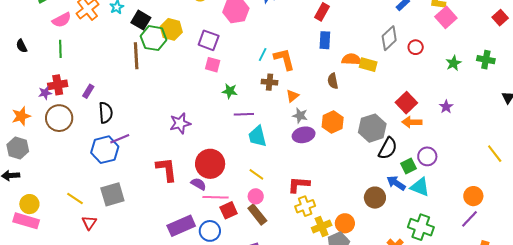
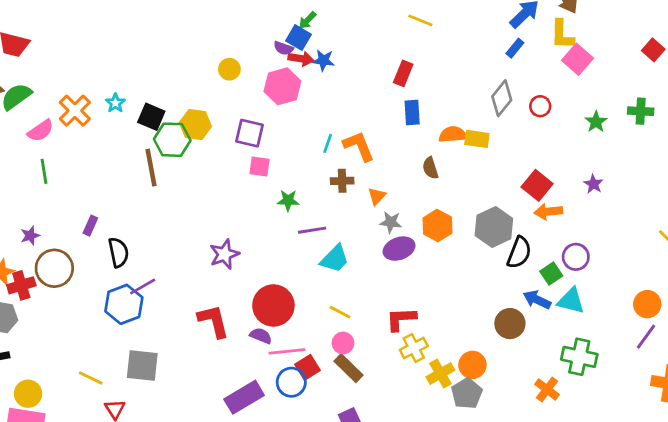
red cross: (58, 85) -> (21, 285), moved
cyan trapezoid: (257, 136) -> (335, 259), turned -115
gray square: (112, 194) -> (142, 366), turned 30
blue circle: (210, 231) -> (291, 382), moved

